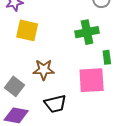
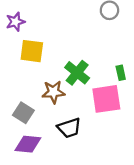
green cross: (87, 32) -> (77, 73), moved, turned -35

